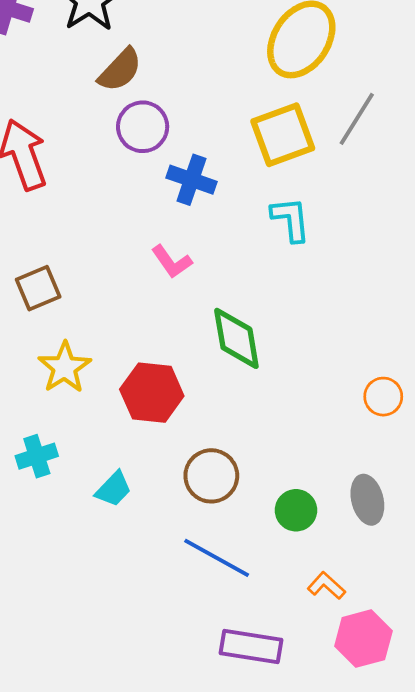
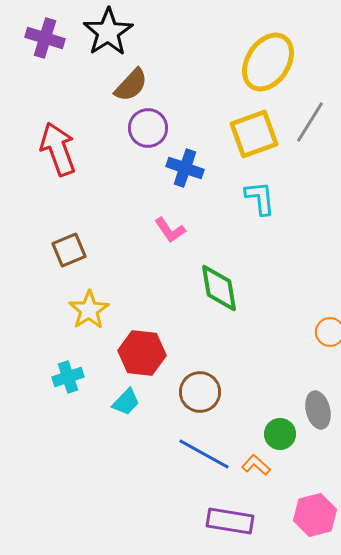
red hexagon: (152, 393) -> (142, 353), moved
green circle: (296, 510) -> (280, 434), moved
orange L-shape: (326, 586) -> (256, 465), moved

